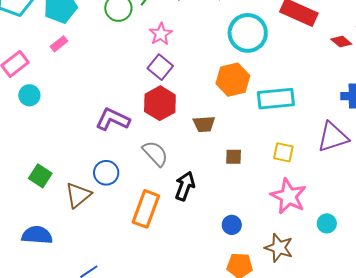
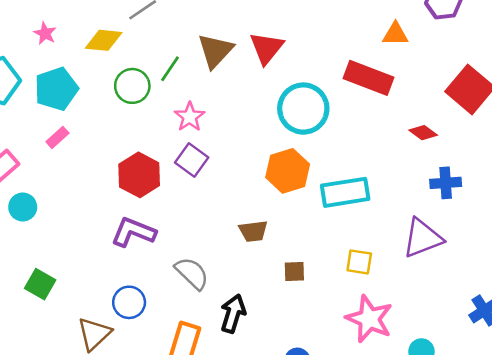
red diamond: (341, 42) -> (423, 133), moved
red hexagon: (160, 103) -> (139, 175), moved
green square: (40, 176) -> (40, 284), moved

